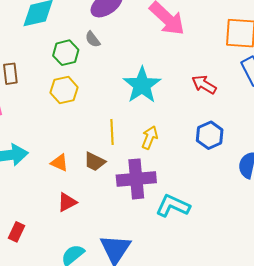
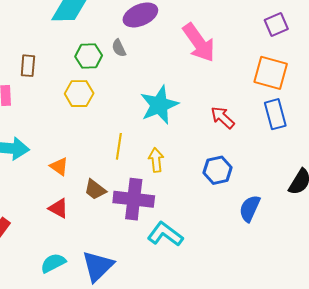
yellow arrow: (150, 138) -> (156, 160), turned -40
brown trapezoid: (95, 162) -> (95, 189), moved
red triangle: (67, 202) -> (58, 208), turned 45

